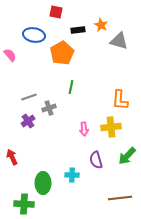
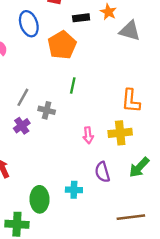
blue ellipse: (34, 35) -> (29, 24), turned 60
gray line: (29, 97) -> (23, 97), turned -42
gray cross: (49, 108) -> (47, 110), turned 32

